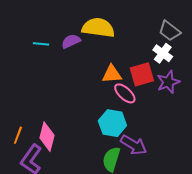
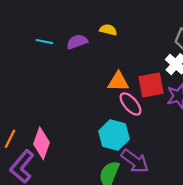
yellow semicircle: (98, 28) -> (108, 30), size x0.5

